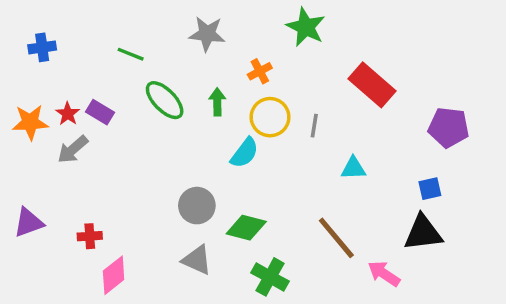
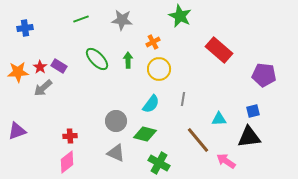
green line: (131, 54) -> (81, 19), moved, turned -42
gray line: (314, 126) -> (183, 99), moved
cyan semicircle: (244, 153) -> (151, 104), moved
cyan triangle: (353, 168) -> (219, 119), moved
red cross: (90, 236) -> (70, 136), moved

